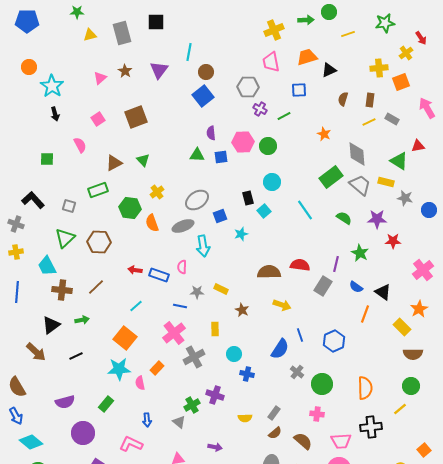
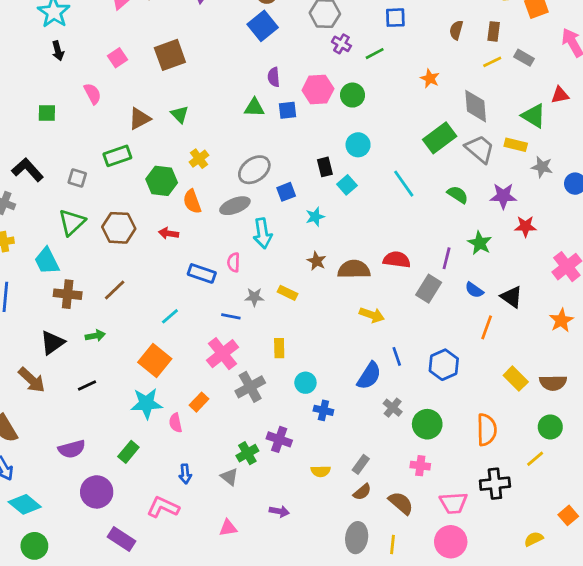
red arrow: (135, 270) -> (169, 233), moved
brown star: (242, 310) -> (317, 261), moved
yellow rectangle: (402, 327) -> (516, 379), moved

